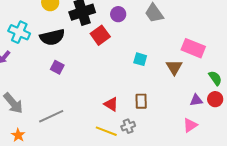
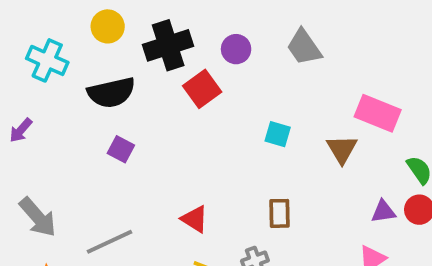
cyan cross: (19, 32) -> (47, 60), moved
red triangle: (111, 104) -> (195, 219), moved

